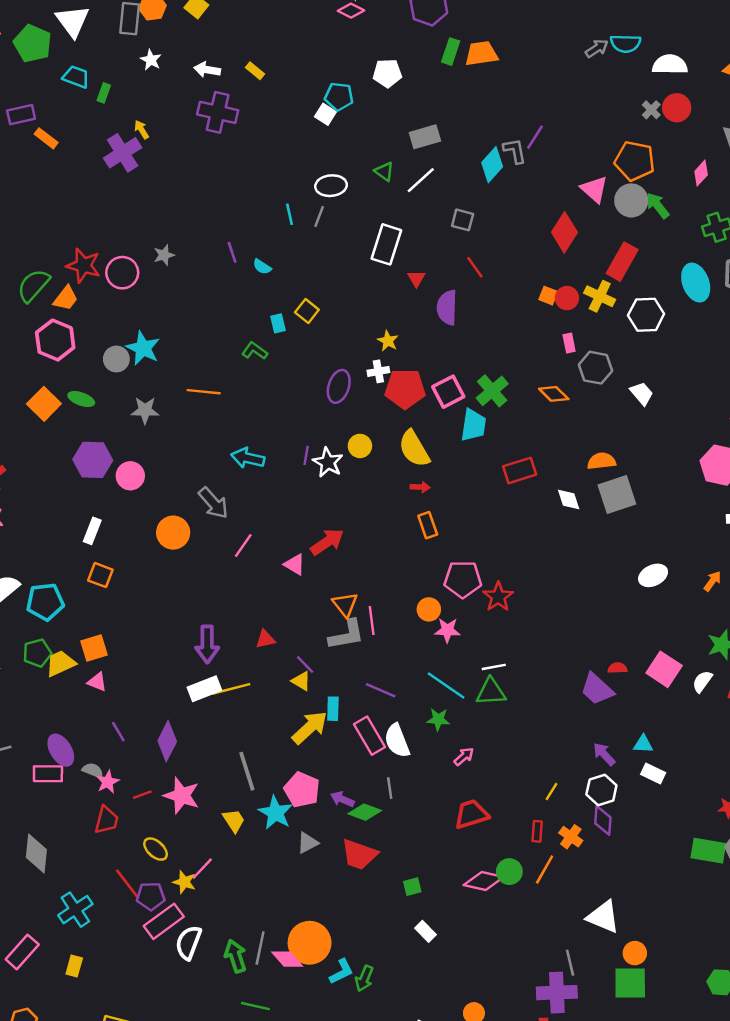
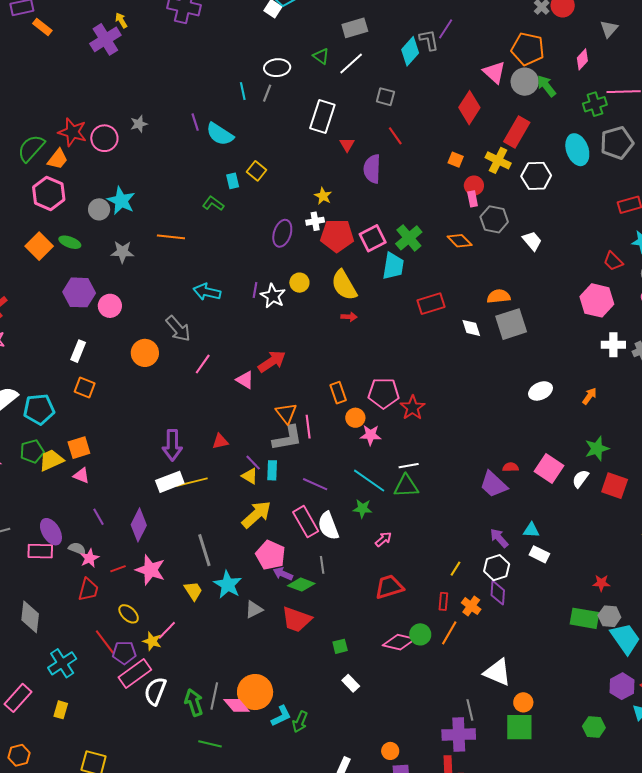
cyan semicircle: (262, 267) -> (220, 134), size x1.8
red circle: (567, 298) -> (474, 186), moved
orange rectangle: (428, 525) -> (338, 393), moved
cyan rectangle: (333, 709) -> (272, 470), moved
pink pentagon: (302, 790) -> (270, 555), moved

